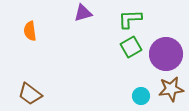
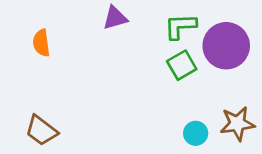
purple circle: (166, 54) -> (226, 46), moved

